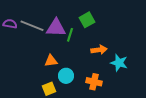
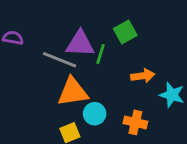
gray line: (32, 26) -> (60, 60), moved
orange triangle: (51, 61) -> (73, 92), size x1.6

